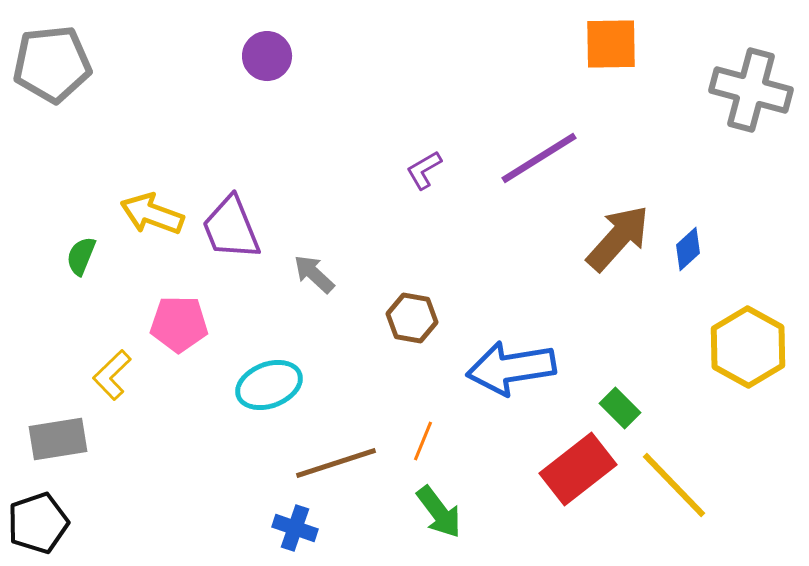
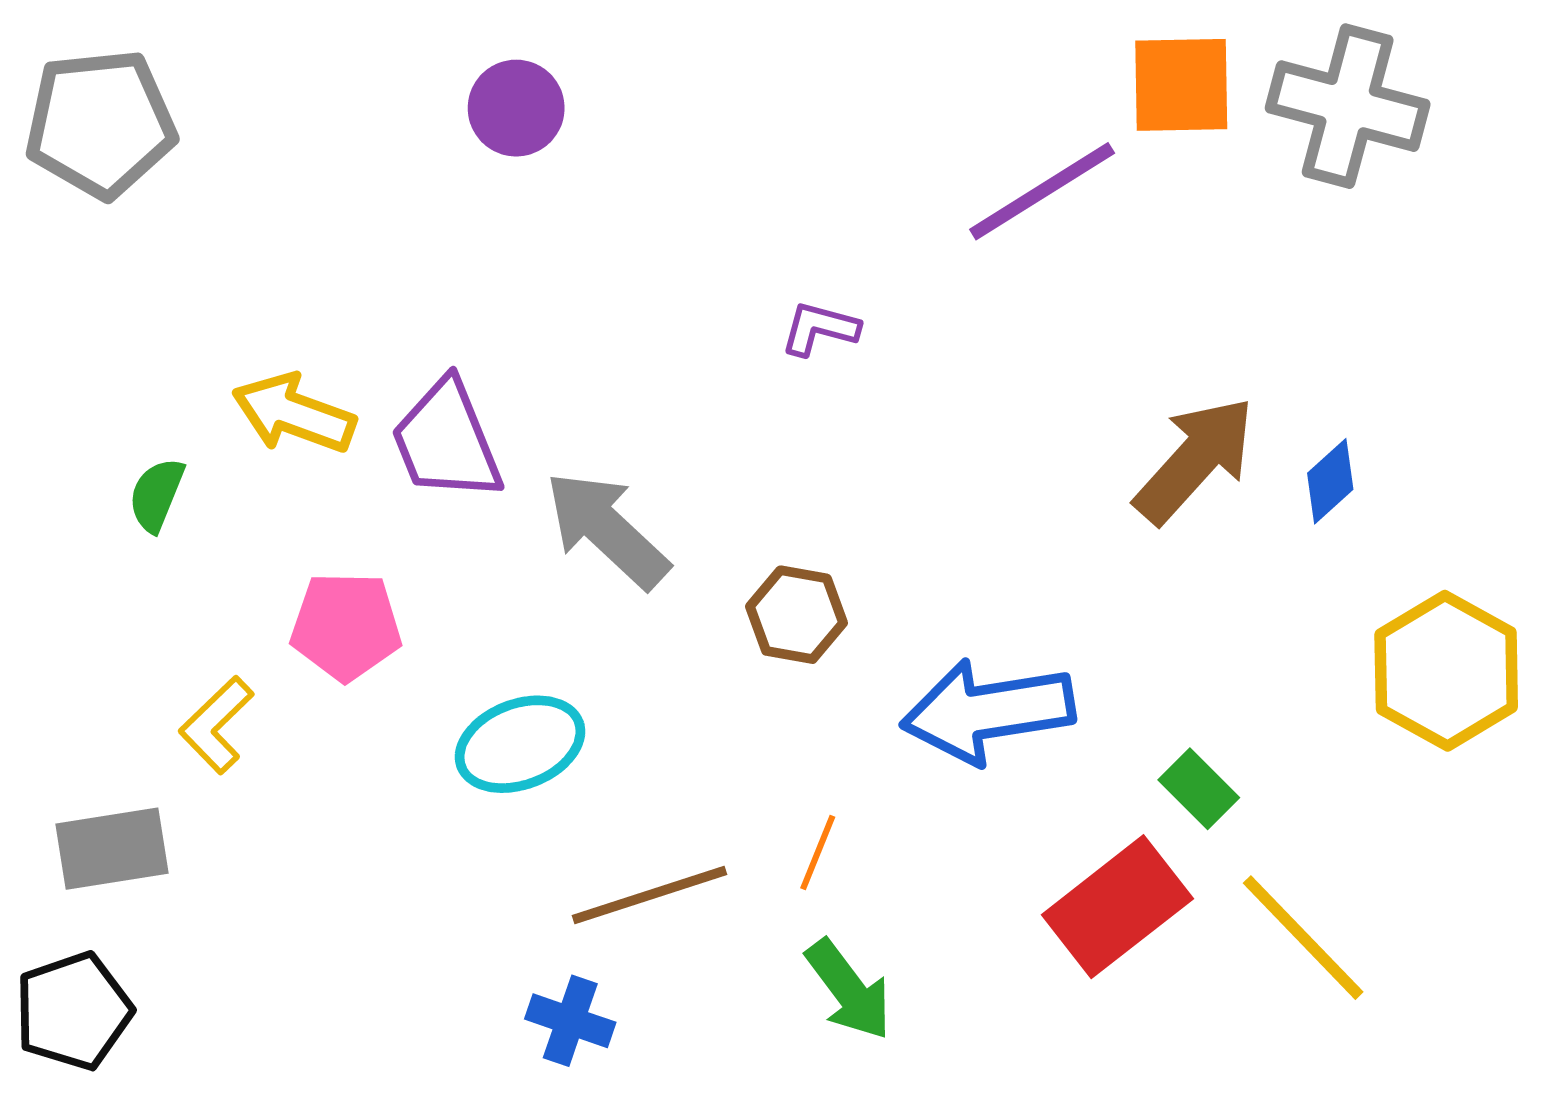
gray cross: (751, 90) -> (1348, 106), moved
purple line: (539, 158) -> (1042, 191), moved
purple L-shape: (424, 170) -> (820, 329), turned 45
gray arrow: (314, 274) -> (607, 530), size x1.6

